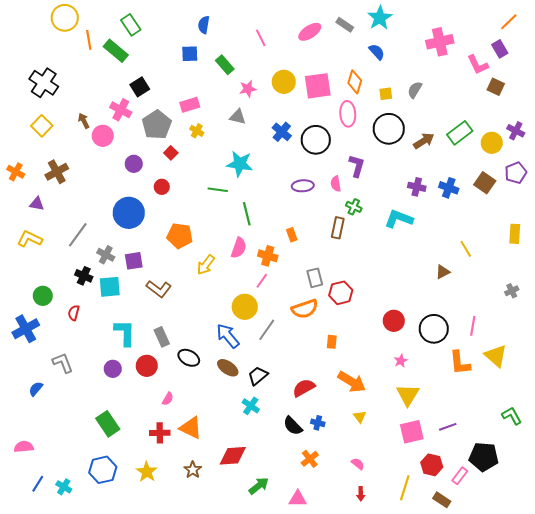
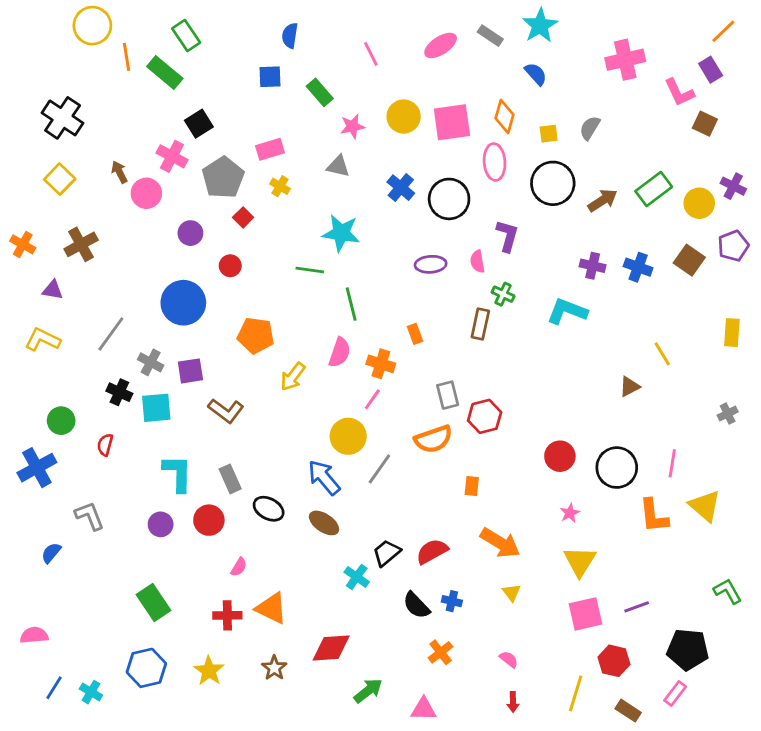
black trapezoid: (258, 376) -> (387, 553), moved
pink rectangle: (460, 476) -> (675, 693), moved

